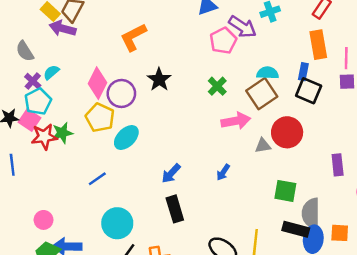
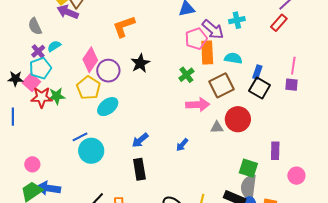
orange rectangle: (318, 45) -> (207, 53), moved
cyan semicircle: (268, 73) -> (233, 58), moved
green square: (285, 191) -> (248, 168), moved
cyan circle: (117, 223) -> (91, 151), moved

